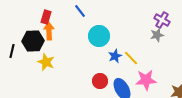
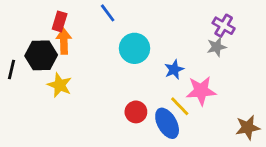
blue star: (115, 56) -> (174, 70), moved
yellow line: (131, 58) -> (180, 106), moved
pink star: (146, 80) -> (201, 91), moved

